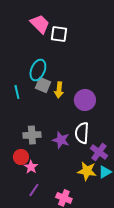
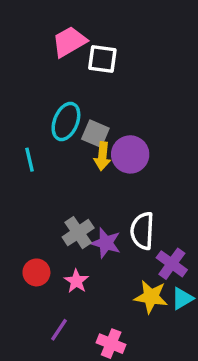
pink trapezoid: (40, 24) -> (69, 42), turned -75
gray square: (43, 85) -> (95, 134), moved
purple circle: (85, 100) -> (130, 154), moved
gray cross: (32, 135) -> (78, 233), moved, turned -30
pink star: (31, 167) -> (76, 281), moved

